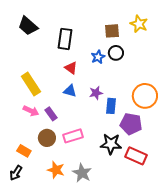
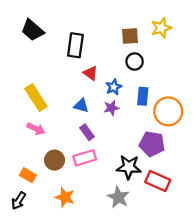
yellow star: (139, 24) -> (161, 28), turned 30
blue star: (98, 57) -> (114, 87), moved
red triangle: (71, 68) -> (90, 73), moved
blue rectangle: (111, 106) -> (143, 96), moved
purple rectangle: (51, 114) -> (87, 132), moved
gray star: (82, 173) -> (118, 197), moved

